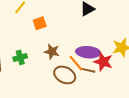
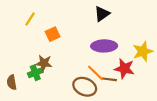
brown star: (52, 52) -> (44, 63), moved
purple ellipse: (88, 52) -> (104, 46), moved

